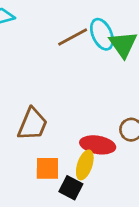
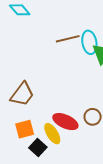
yellow ellipse: (85, 165) -> (52, 134), turned -65
orange square: (47, 168) -> (25, 129), turned -30

